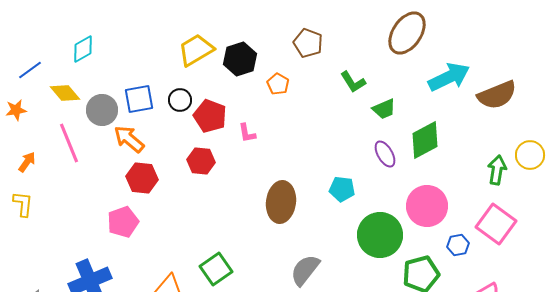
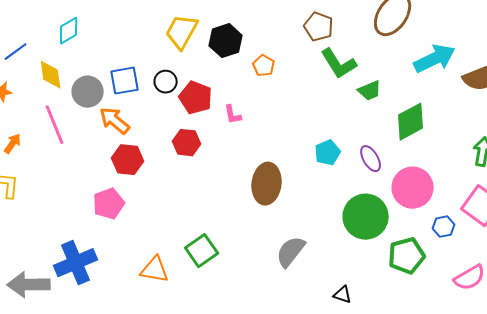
brown pentagon: (308, 43) -> (319, 27), moved
yellow trapezoid: (196, 50) -> (182, 32), turned -30
green L-shape: (353, 82) -> (339, 64), size x1.4
yellow diamond: (65, 93) -> (51, 75), turned 32
purple ellipse: (385, 154) -> (371, 159), moved
cyan pentagon: (342, 189) -> (328, 153), moved, turned -30

